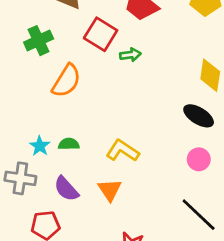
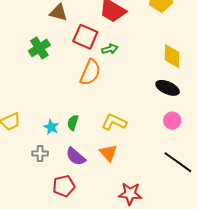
orange semicircle: (66, 81) -> (90, 72), moved
green semicircle: (69, 144) -> (73, 123), turned -63
gray cross: (20, 178) -> (40, 153), size x0.7

